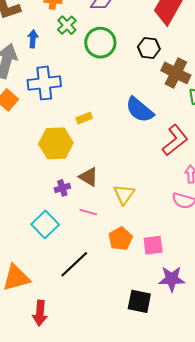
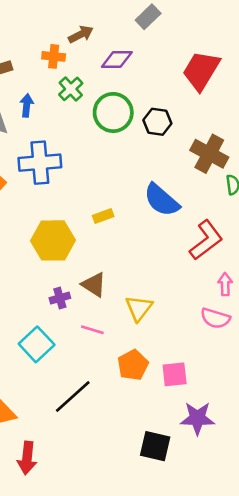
black hexagon: (149, 48) -> (157, 122), moved
yellow rectangle: (84, 118) -> (103, 216), moved

